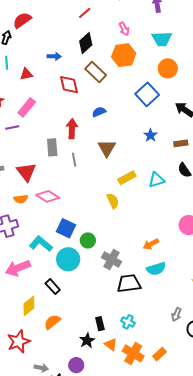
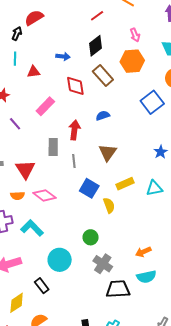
pink rectangle: (27, 107) -> (45, 106), moved
purple line: (12, 128) -> (15, 124), turned 56
blue star: (150, 135) -> (161, 152), moved
blue square: (66, 228) -> (89, 188), moved
green circle: (88, 240) -> (91, 237), moved
cyan L-shape: (41, 244) -> (32, 228), moved

